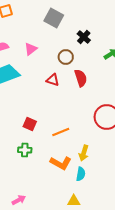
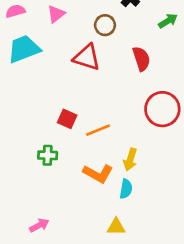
red semicircle: (81, 78) -> (141, 59), moved
red triangle: (53, 80) -> (87, 57), size x1.5
red square: (30, 124) -> (67, 119), moved

